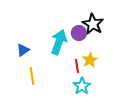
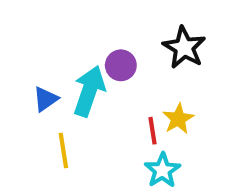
purple circle: (79, 33) -> (121, 65), moved
cyan arrow: (59, 42) -> (89, 91), moved

